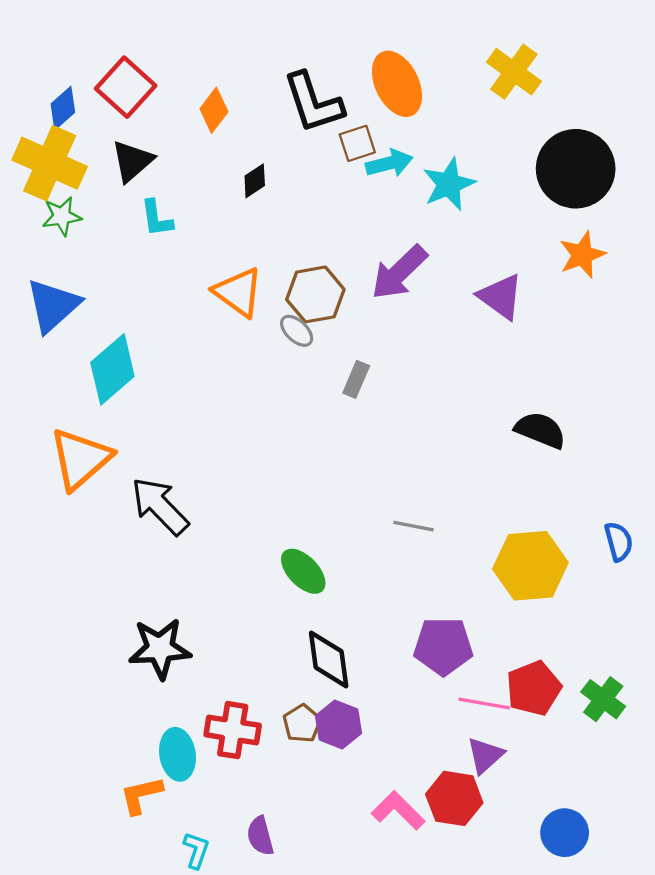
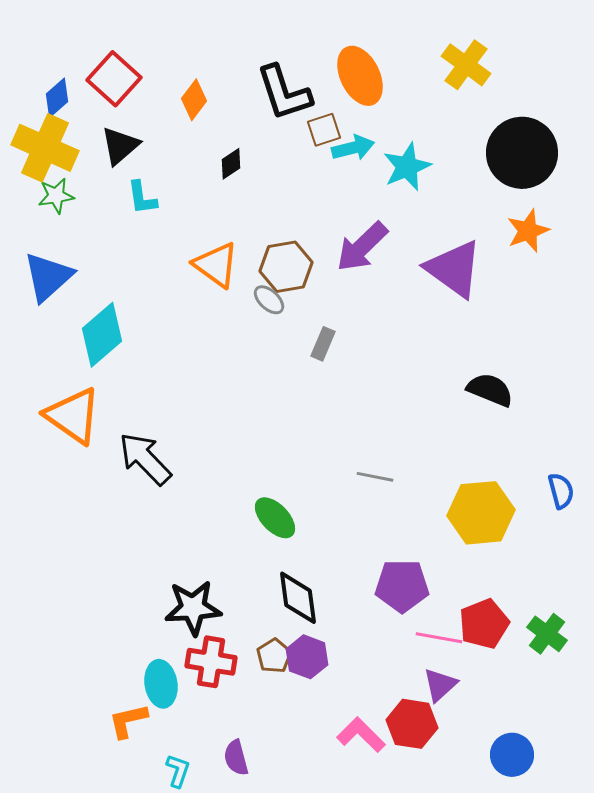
purple triangle: (501, 297) -> (454, 269), size x1.4
orange triangle: (80, 459) -> (73, 416), turned -44
black star: (160, 648) -> (193, 608), moved

